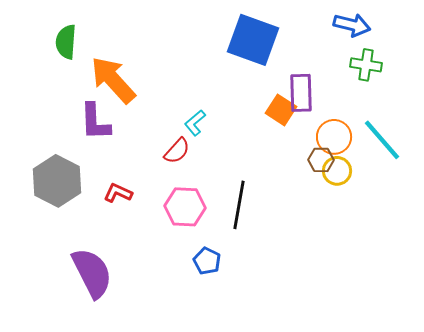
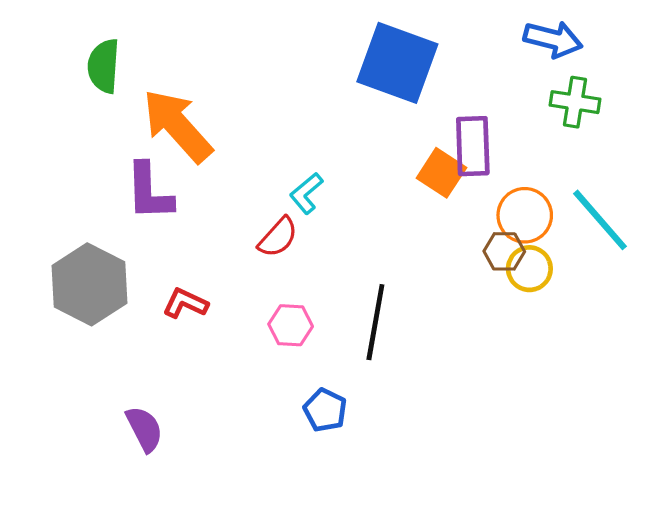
pink hexagon: (185, 207) -> (291, 325), size x0.7
purple semicircle: (92, 273) -> (144, 429), size x0.6

